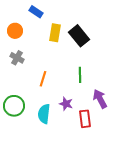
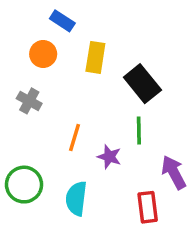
orange circle: (15, 31) -> (43, 54), moved
black rectangle: (79, 36) -> (142, 84), moved
purple star: (66, 104) -> (109, 157), moved

